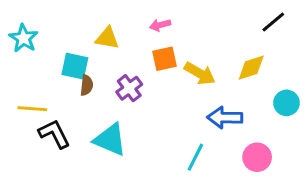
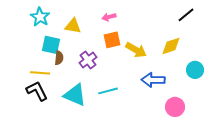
cyan star: (23, 38) -> (40, 17), moved
yellow line: (32, 109) -> (40, 73), moved
cyan line: (195, 157) -> (108, 91), moved, turned 48

